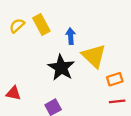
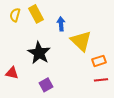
yellow semicircle: (17, 26) -> (15, 15), turned -32
black star: (61, 68) -> (39, 53), moved

